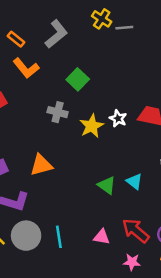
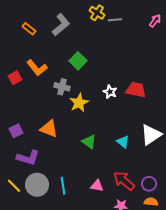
orange L-shape: (26, 68) -> (37, 68), moved
yellow star: (92, 126) -> (79, 103), moved
orange triangle: (41, 165) -> (49, 129), turned 36
green triangle: (107, 185) -> (89, 142), moved

